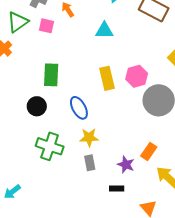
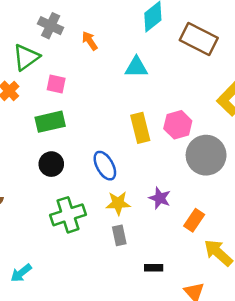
pink square: (46, 26) -> (56, 84), moved
green rectangle: (51, 75) -> (50, 122), moved, turned 75
green cross: (50, 146) -> (68, 215), turned -36
purple star: (126, 165) -> (160, 198), moved

